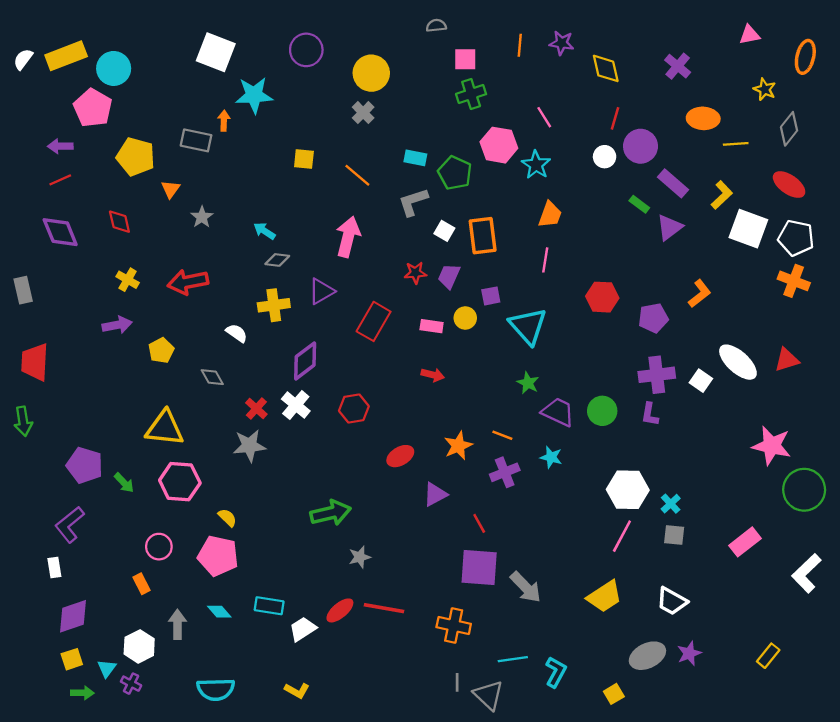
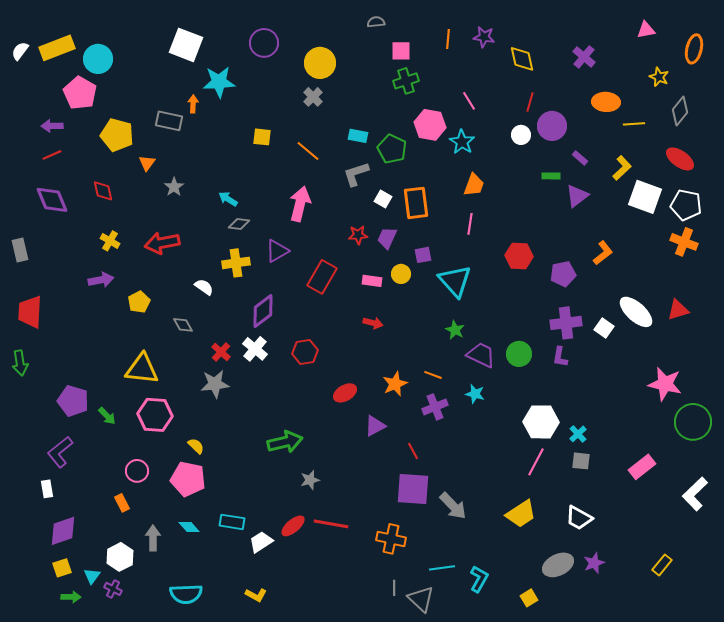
purple rectangle: (673, 183) -> (580, 158), size x0.6
green rectangle: (639, 204) -> (551, 176), turned -36

